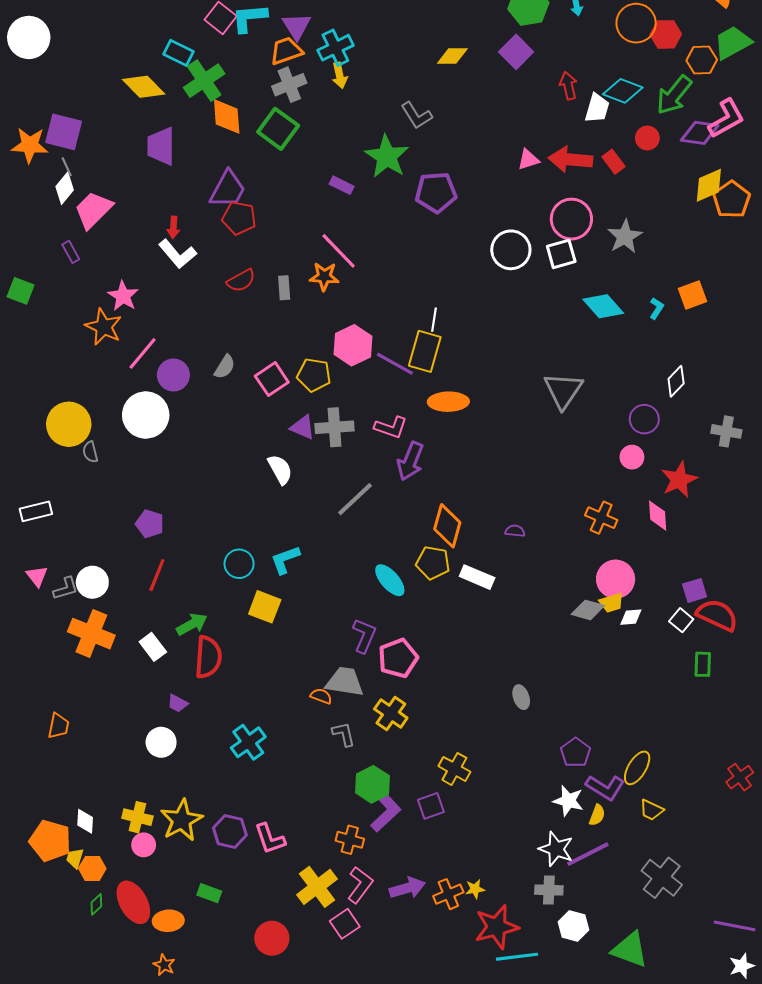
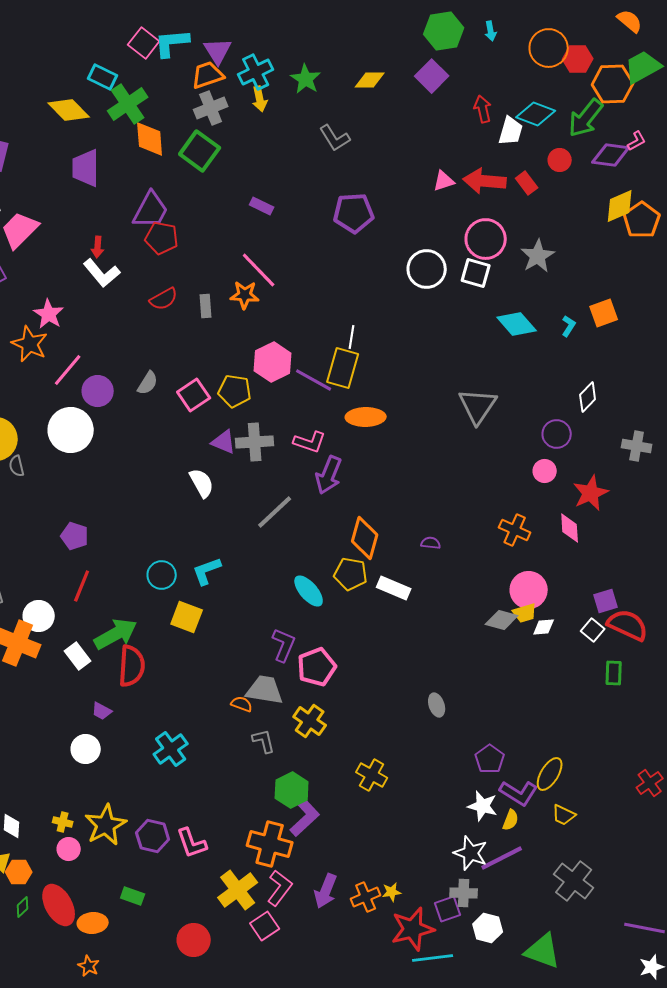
orange hexagon: (702, 60) -> (613, 84), size x1.4
pink L-shape: (726, 119) -> (637, 141), size x0.5
green star: (387, 156) -> (306, 79), moved, size x0.7
white square: (561, 254) -> (476, 273), turned 32
white circle: (92, 582) -> (39, 616), moved
green arrow: (192, 624) -> (116, 634), size x1.4
purple square: (431, 806) -> (448, 909), moved
yellow cross: (137, 817) -> (63, 822), size x0.7
orange cross: (350, 840) -> (270, 844), size x1.6
purple arrow: (407, 888) -> (326, 891), turned 128

